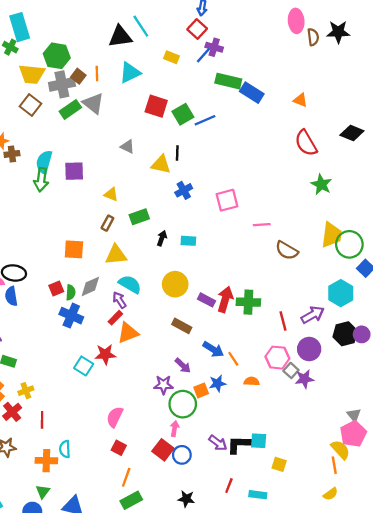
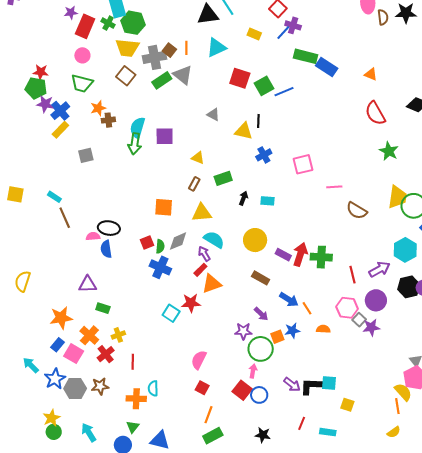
green hexagon: (57, 56) -> (133, 23), moved

